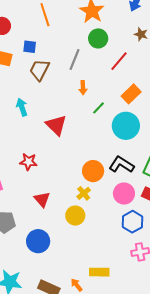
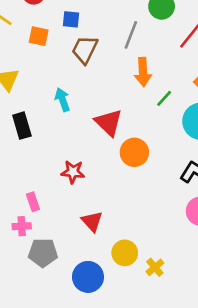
orange arrow: (83, 88) -> (143, 72), size x1.5
orange circle: (93, 171) -> (134, 152), moved
yellow cross: (84, 193) -> (155, 267), moved
yellow circle: (75, 216) -> (125, 253), moved

